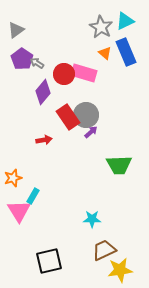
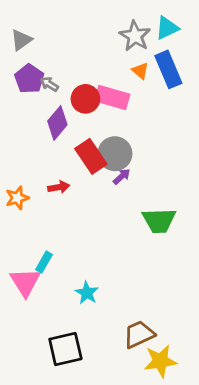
orange star: (13, 178) -> (17, 198), moved
cyan star: (92, 219) -> (87, 293), moved, turned 30

